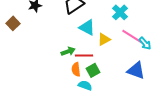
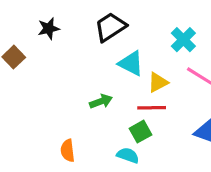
red line: (84, 55) -> (152, 108), moved
orange semicircle: (76, 69) -> (68, 151), moved

